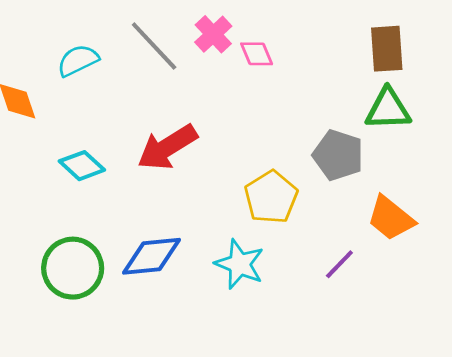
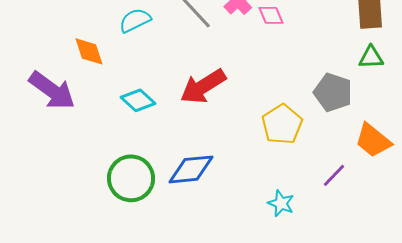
green triangle: (388, 109) -> (371, 57), size x0.7
cyan star: (240, 264) -> (281, 203), moved, size x0.7

